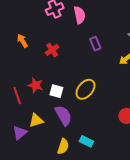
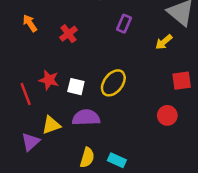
purple rectangle: (95, 44) -> (124, 24), turned 48
purple semicircle: (63, 115) -> (86, 118), turned -60
cyan rectangle: (86, 141) -> (117, 160), moved

